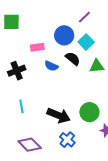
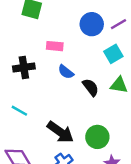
blue circle: (64, 35) -> (92, 24), moved
black semicircle: (73, 59) -> (91, 87), moved
cyan line: (21, 106) -> (19, 111), turned -64

